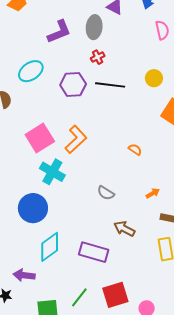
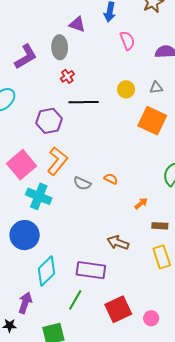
purple hexagon: (73, 84) -> (49, 121), moved
orange semicircle: (135, 150) -> (111, 179), moved
gray semicircle: (106, 193) -> (82, 183), moved
purple arrow: (24, 275) -> (25, 303), turned 110
green line: (79, 297) -> (75, 300), moved

